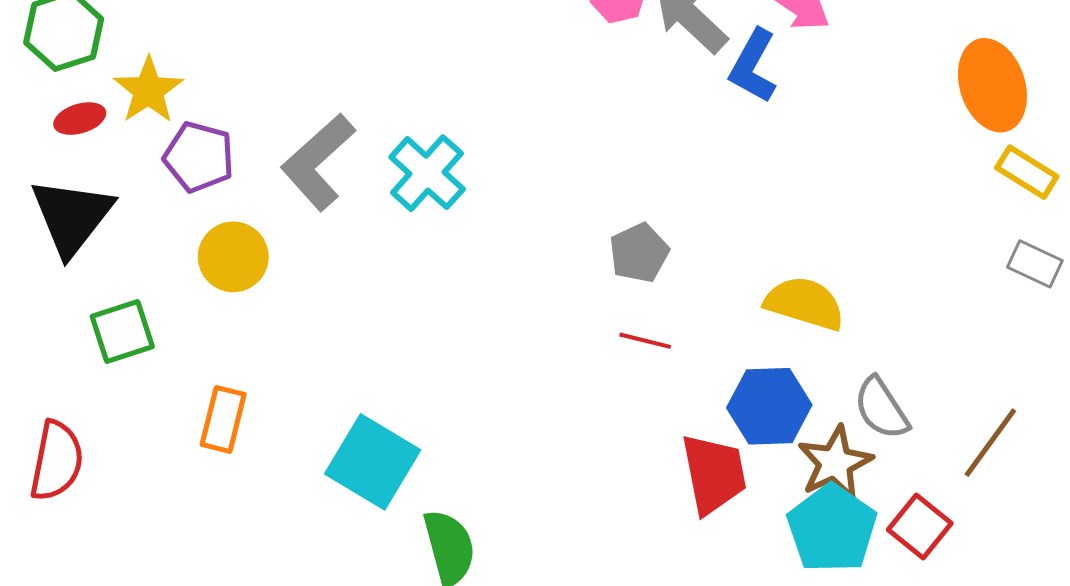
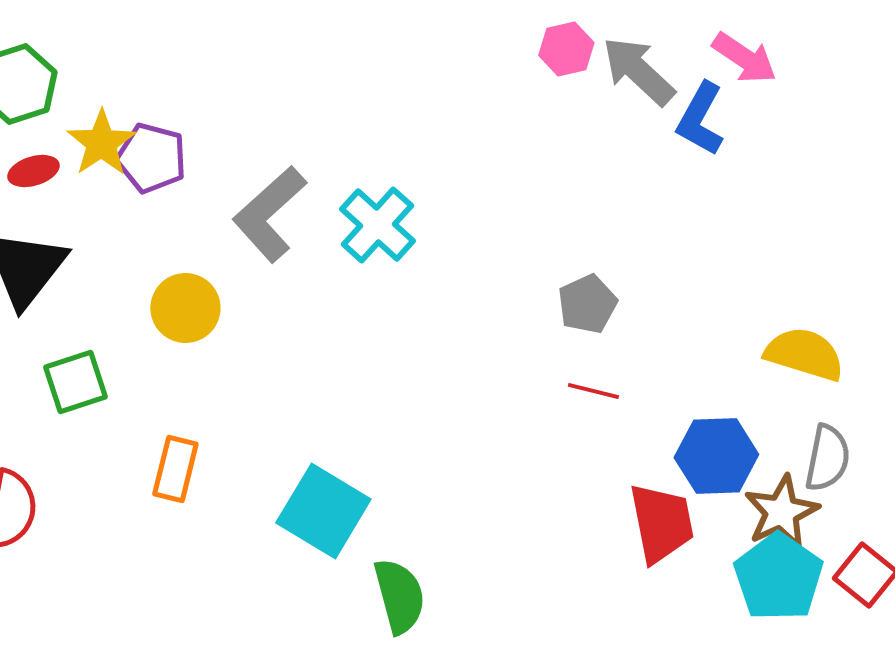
purple pentagon: (199, 157) -> (151, 158), moved
yellow semicircle: (805, 303) -> (804, 354), moved
gray semicircle: (881, 408) -> (827, 458), turned -136

